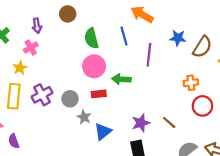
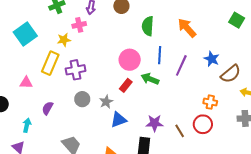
blue line: (124, 36) -> (160, 55), moved
green semicircle: (91, 38) -> (148, 26), moved
red rectangle: (99, 94) -> (126, 85), turned -64
gray circle: (70, 99) -> (82, 99), moved
red circle: (202, 106) -> (203, 124), moved
purple semicircle: (14, 141) -> (48, 108), moved, turned 32

